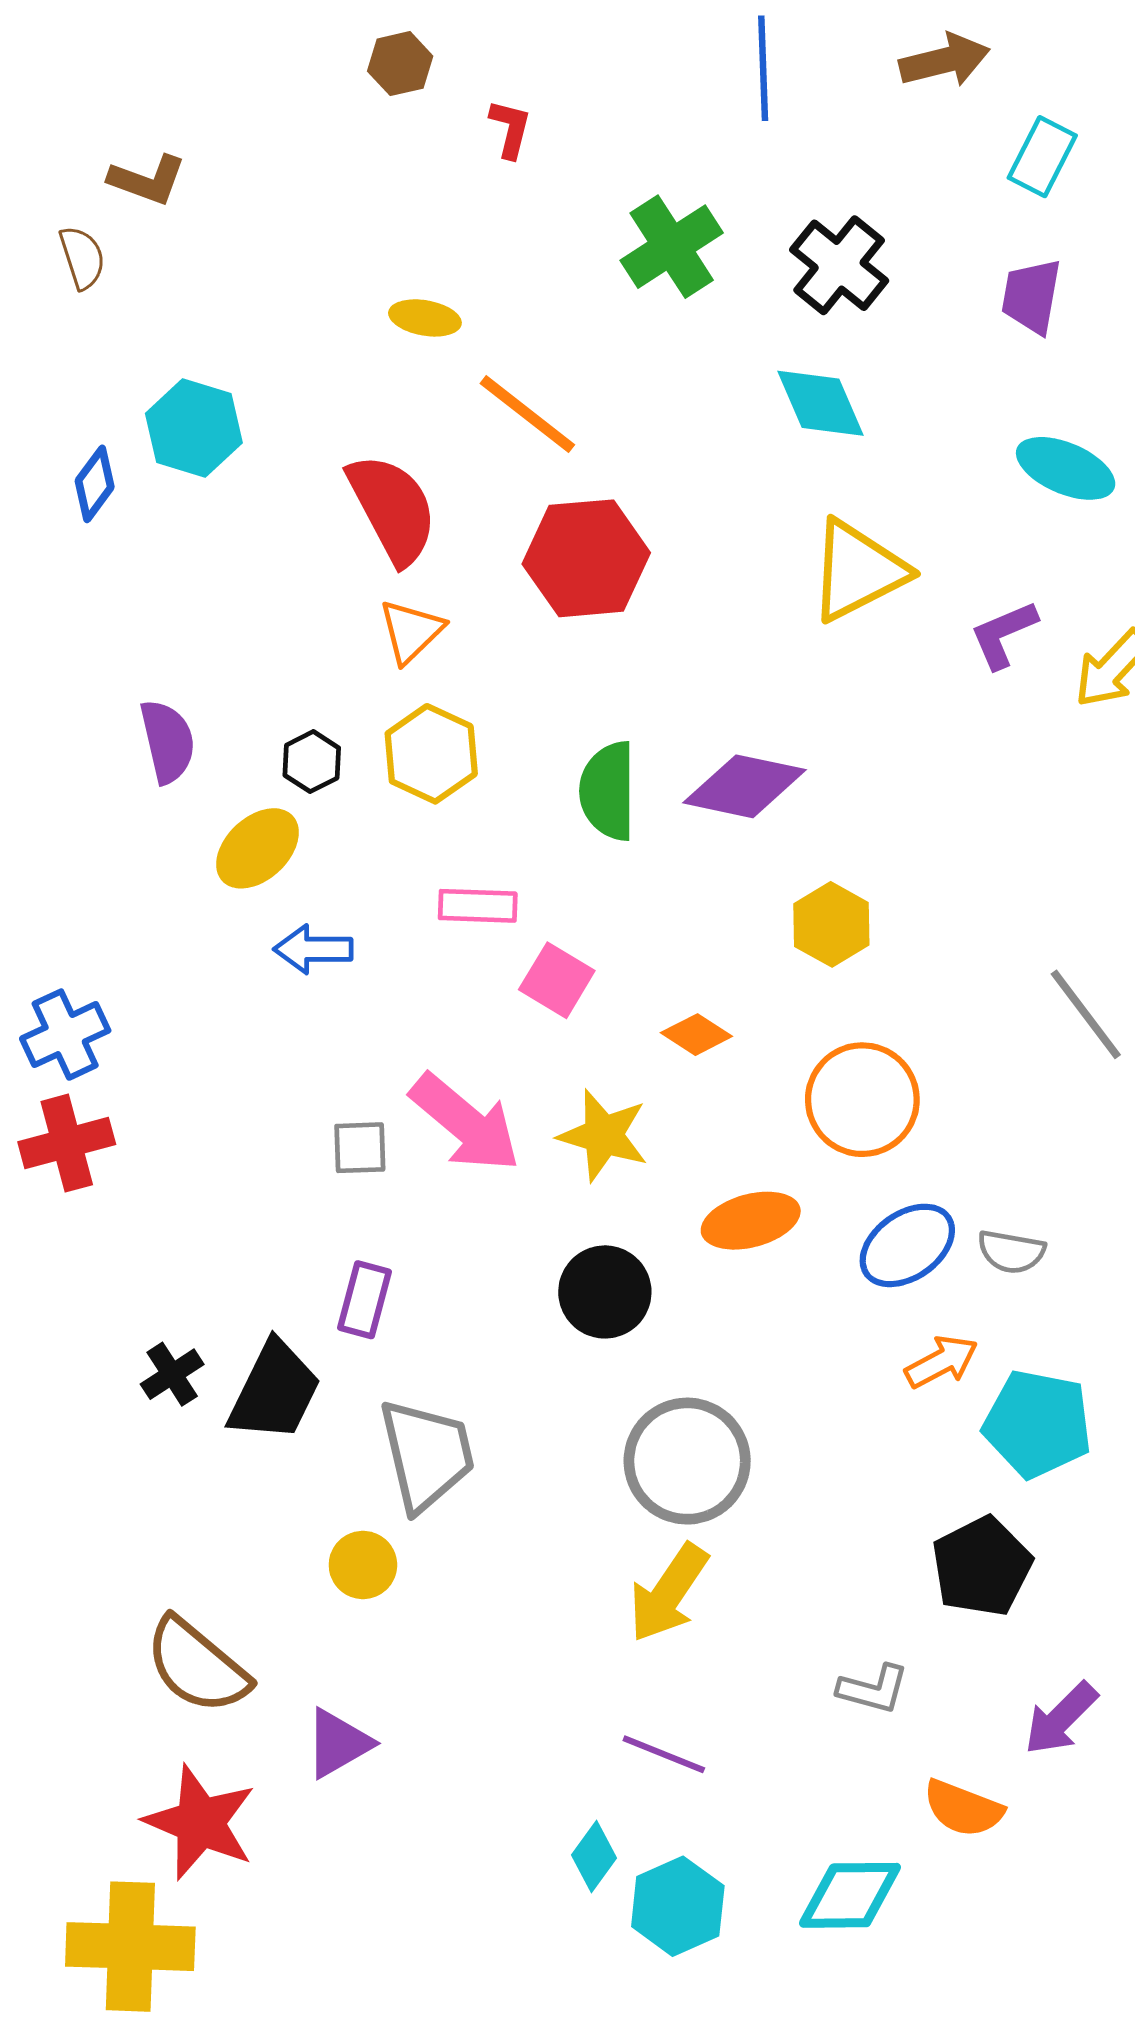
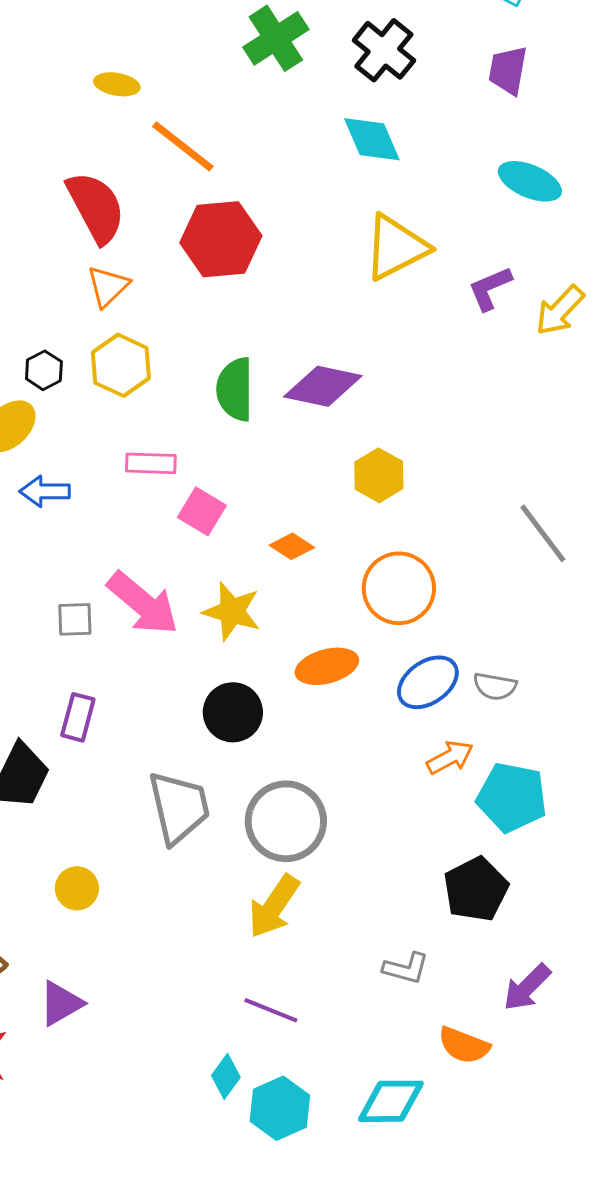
gray trapezoid: (427, 1455) -> (179, 807), moved

